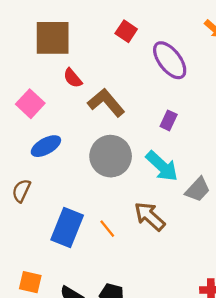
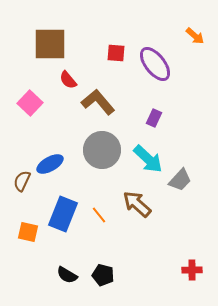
red square: (126, 31) -> (116, 53), moved, turned -30
blue ellipse: (46, 146) -> (50, 164), moved
orange square: (30, 282) -> (28, 232), moved

